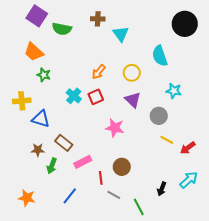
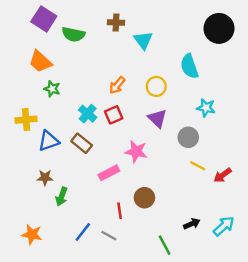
blue triangle: (41, 119) -> (49, 141), turned -36
brown rectangle: (64, 143) -> (82, 143), moved
pink rectangle: (83, 162) -> (109, 173), moved
cyan arrow: (189, 180) -> (224, 226), moved
black arrow: (162, 189) -> (192, 224), turned -136
gray line: (114, 195) -> (109, 236), moved

